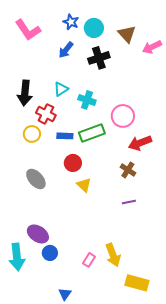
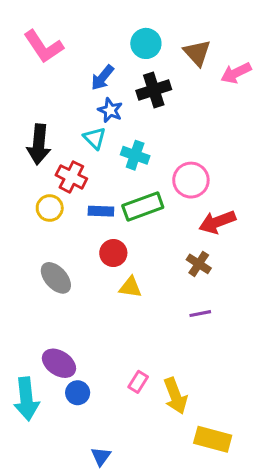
blue star: (71, 22) -> (110, 110), moved
cyan triangle: (61, 89) -> (95, 138), turned -42
yellow triangle: (84, 185) -> (130, 287), turned -35
pink rectangle: (89, 260) -> (138, 382), moved

